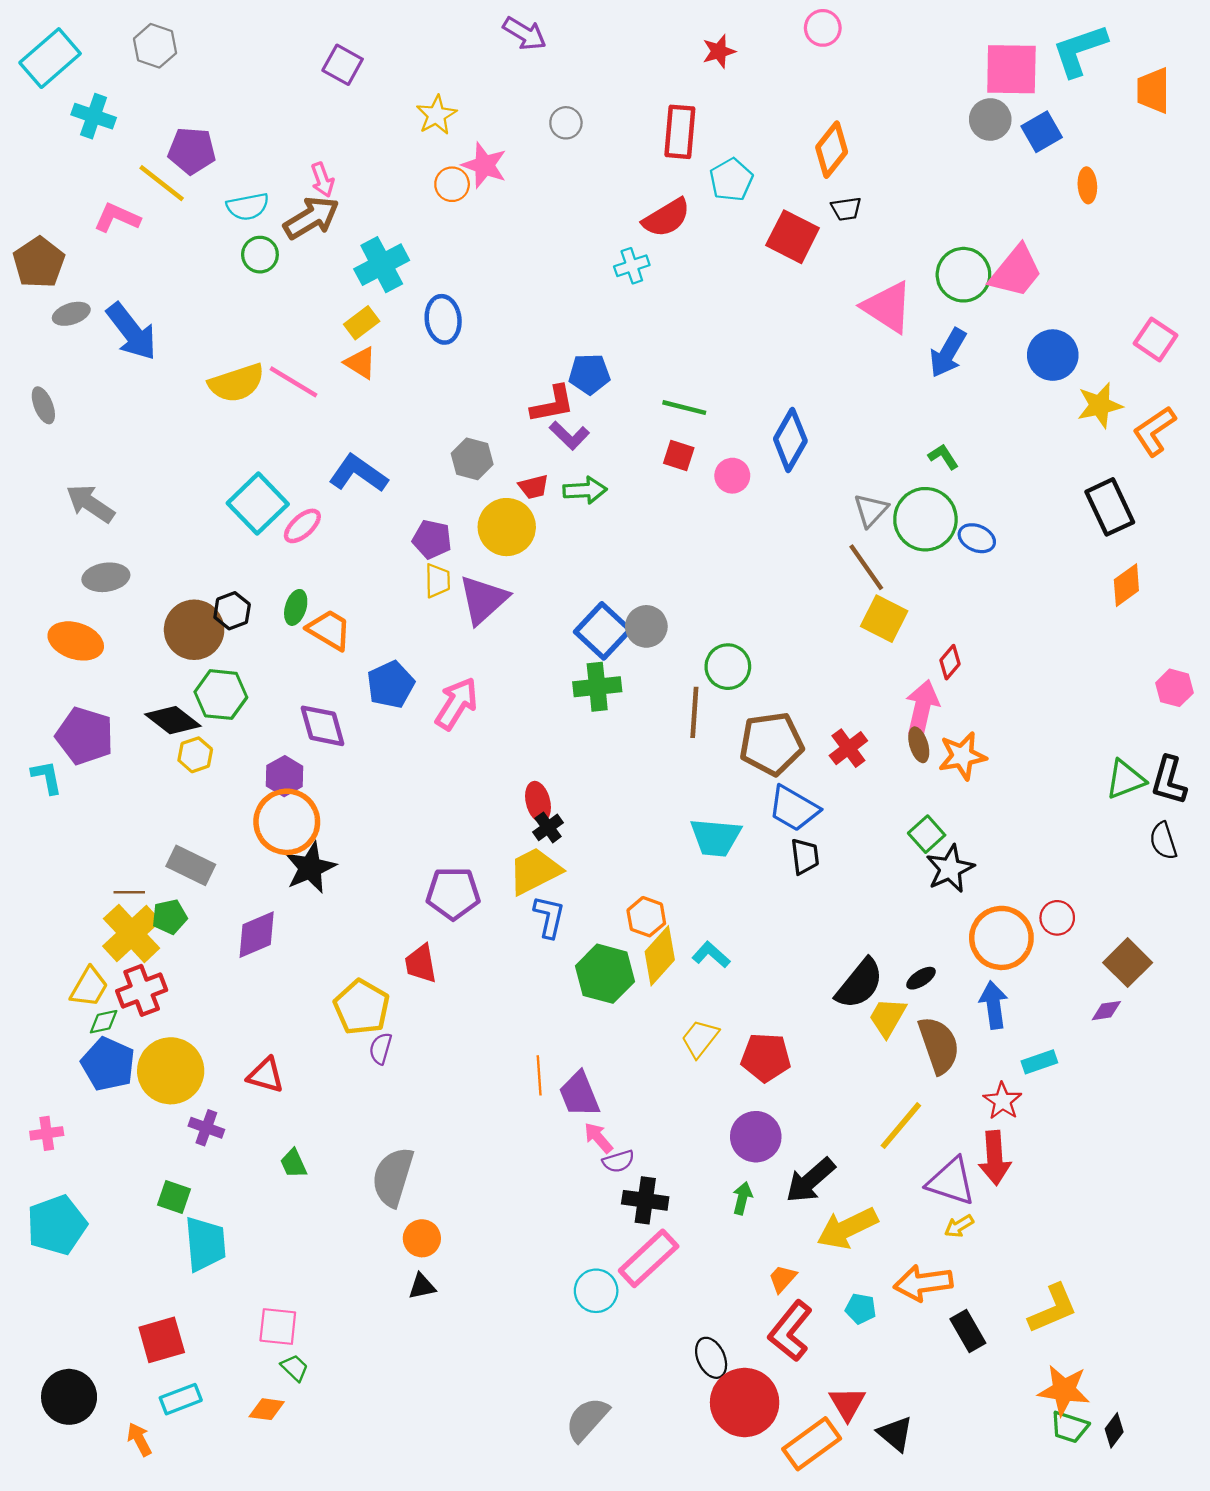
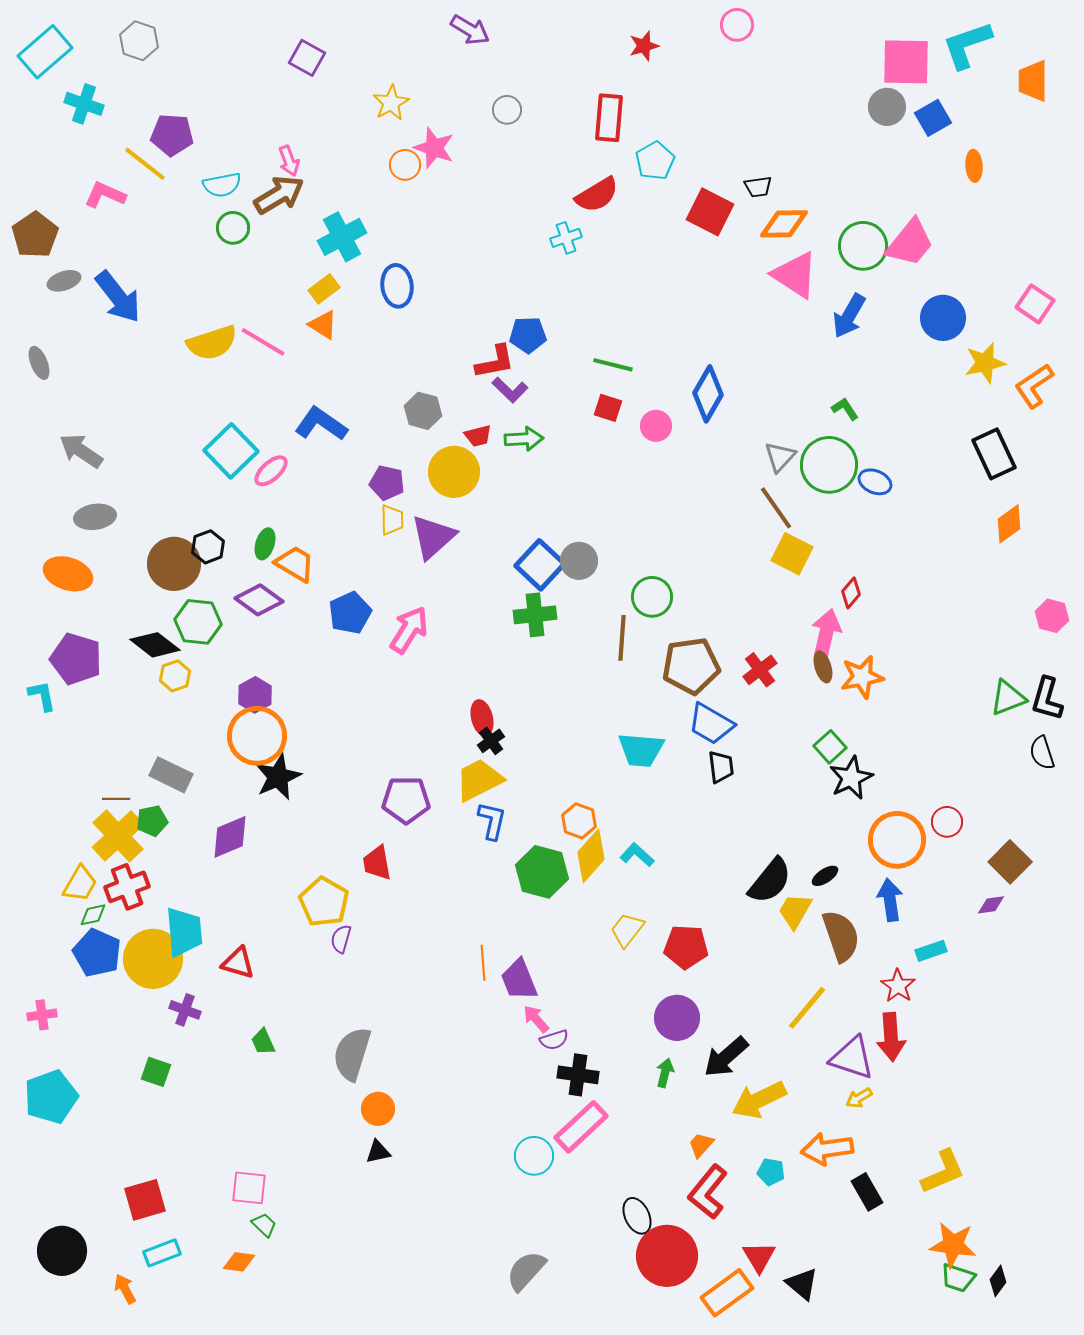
orange diamond: (832, 150) -> (784, 224), moved, turned 51
purple diamond: (323, 726) -> (259, 600), moved, turned -39
cyan trapezoid: (205, 1244) -> (184, 932), moved

